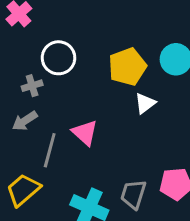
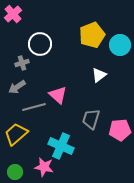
yellow pentagon: (127, 67) -> (92, 35), moved
gray line: (50, 150) -> (34, 107), turned 60
gray trapezoid: (133, 194) -> (91, 119), moved

